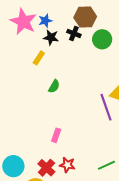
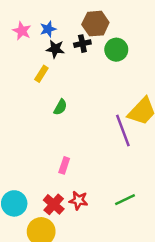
pink star: (23, 22) -> (22, 31), size x0.6
black cross: (74, 33) -> (82, 44), turned -32

